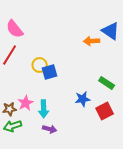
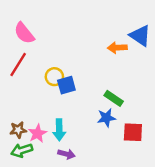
green rectangle: (107, 83) -> (114, 98), moved
pink star: (26, 103) -> (37, 133), moved
red square: (105, 111) -> (133, 132), turned 30

